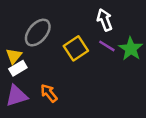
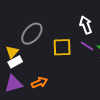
yellow square: (76, 48) -> (62, 47), turned 30
orange arrow: (49, 93) -> (39, 83), turned 105

